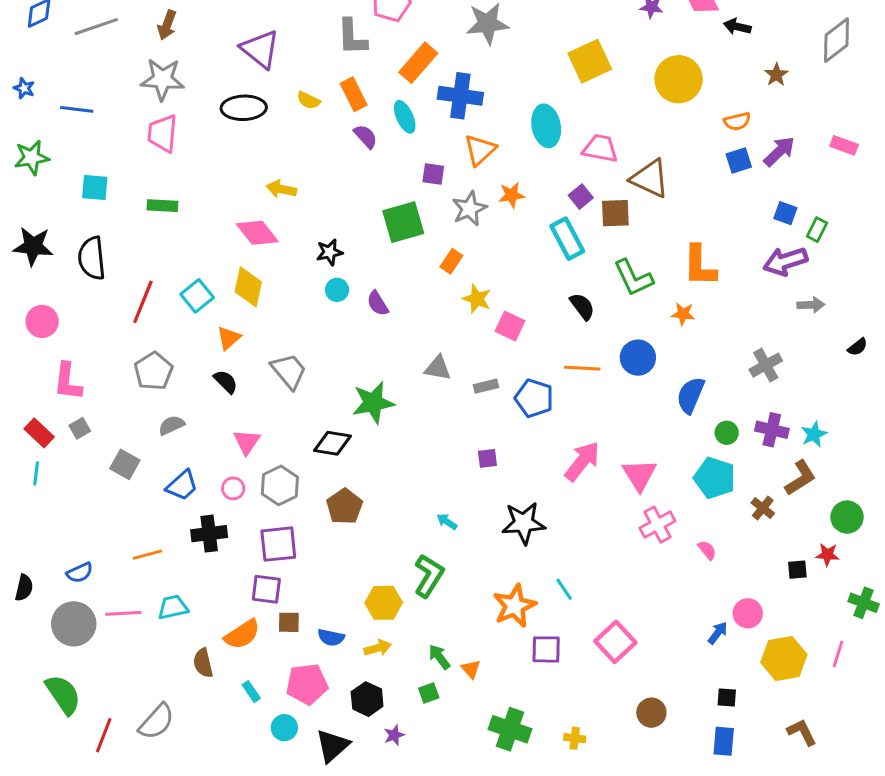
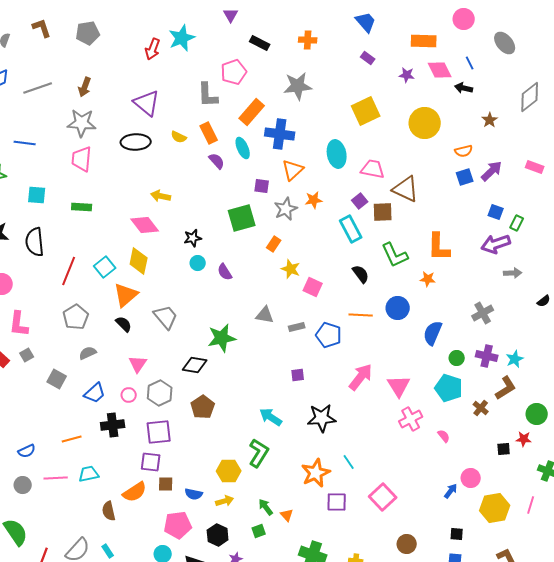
orange triangle: (229, 338) -> (126, 295), size x1.5
cyan arrow: (447, 522) -> (271, 417), size x1.6
gray circle: (74, 624) -> (23, 485), size x0.6
cyan rectangle: (251, 692) -> (108, 551), moved

